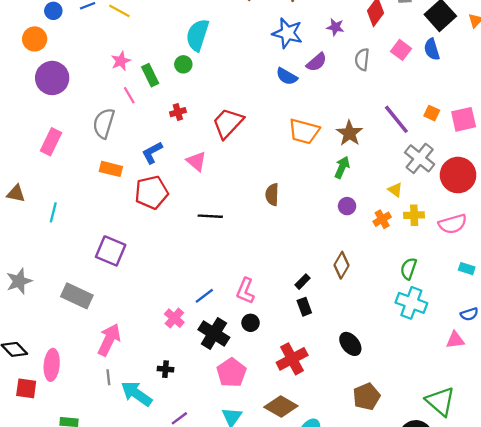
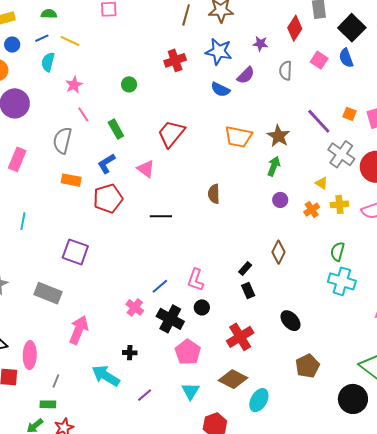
cyan semicircle: (197, 35) -> (48, 62), moved, size x0.7
green rectangle: (150, 75) -> (116, 129), moved
red cross: (178, 112) -> (175, 60), moved, size x1.5
gray line: (108, 377) -> (56, 381), moved, turned 32

